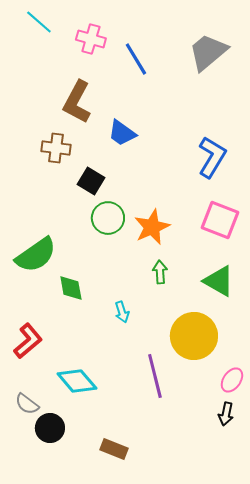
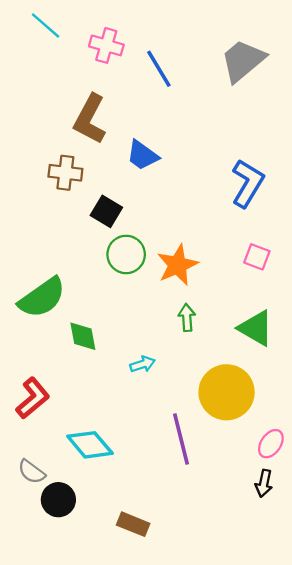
pink square: (220, 220) -> (257, 257), size x0.6
cyan arrow: (122, 312) -> (142, 364), turned -90

